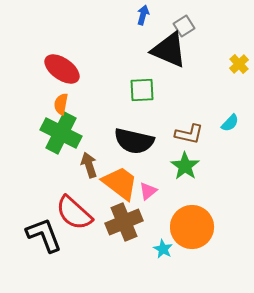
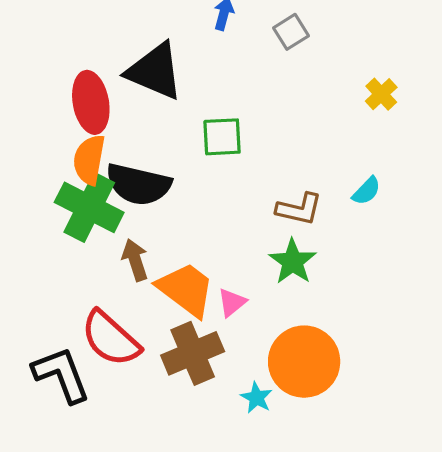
black triangle: (169, 50) -> (155, 71), moved
red ellipse: (62, 69) -> (91, 102), turned 45
orange semicircle: (61, 104) -> (89, 160), size x1.4
black semicircle: (134, 141) -> (138, 184), moved

